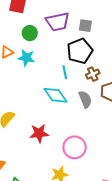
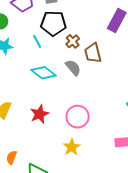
black pentagon: (80, 51) -> (53, 23), turned -30
cyan line: (65, 72) -> (37, 41), moved

